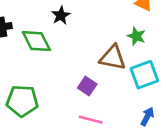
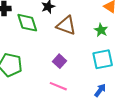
brown triangle: (113, 58) -> (66, 25), moved

